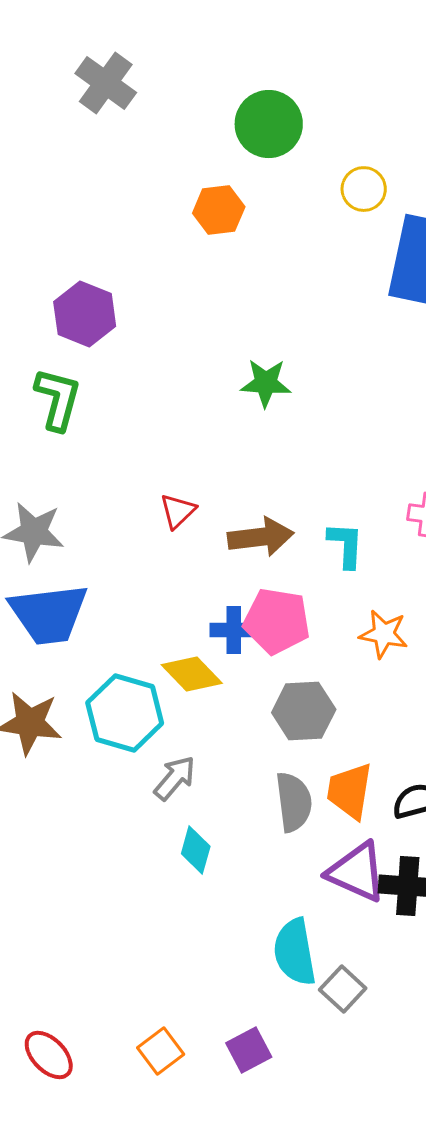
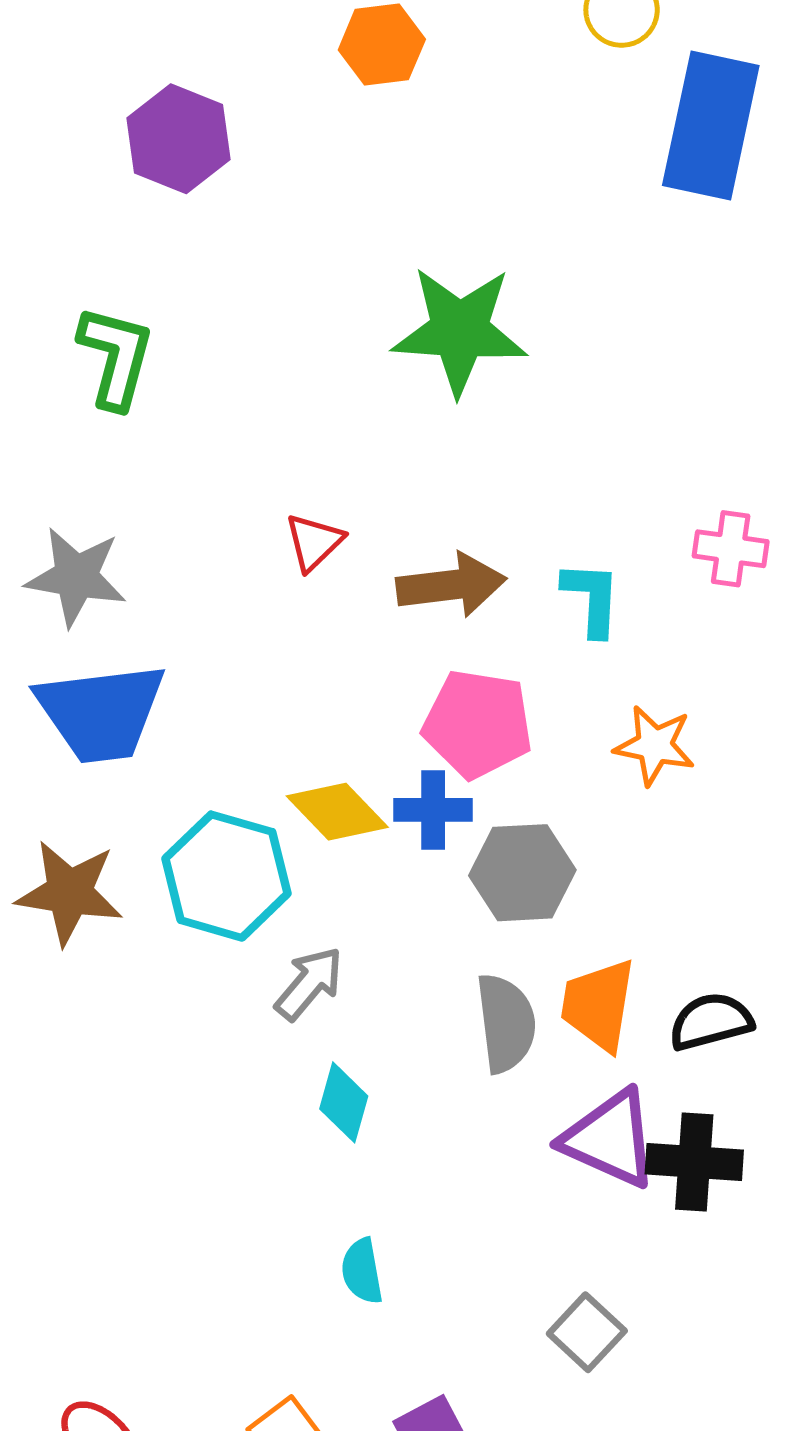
purple hexagon: (85, 314) -> (179, 139), moved
green star: (266, 383) -> (460, 331), size x1.6
blue cross: (234, 630) -> (433, 810), moved
cyan semicircle: (295, 952) -> (362, 1271), moved, size x0.6

